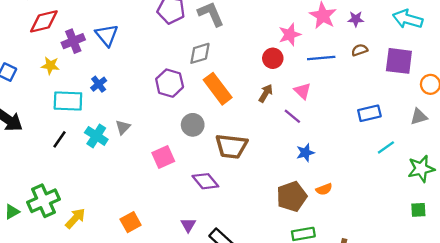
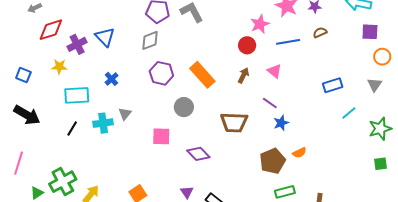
gray diamond: (200, 53) -> (150, 40), moved
purple square: (399, 61) -> (370, 32), moved, size x0.7
blue cross: (99, 84) -> (112, 79), moved
purple line: (292, 116) -> (270, 103), moved
gray triangle: (419, 117) -> (375, 85), turned -35
cyan cross: (96, 136) -> (103, 123), turned -36
brown trapezoid: (231, 146) -> (234, 122), moved
pink square: (163, 157) -> (161, 136), turned 30

